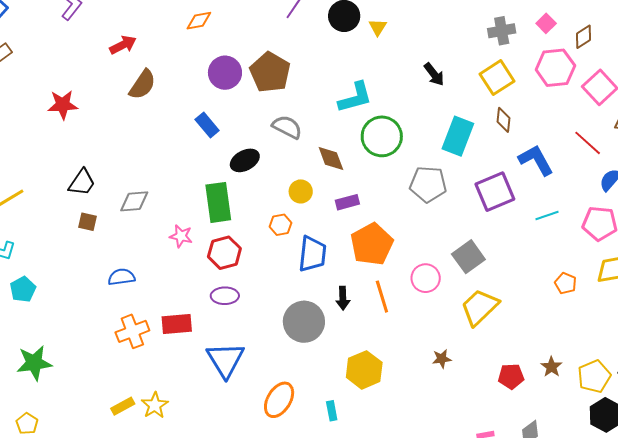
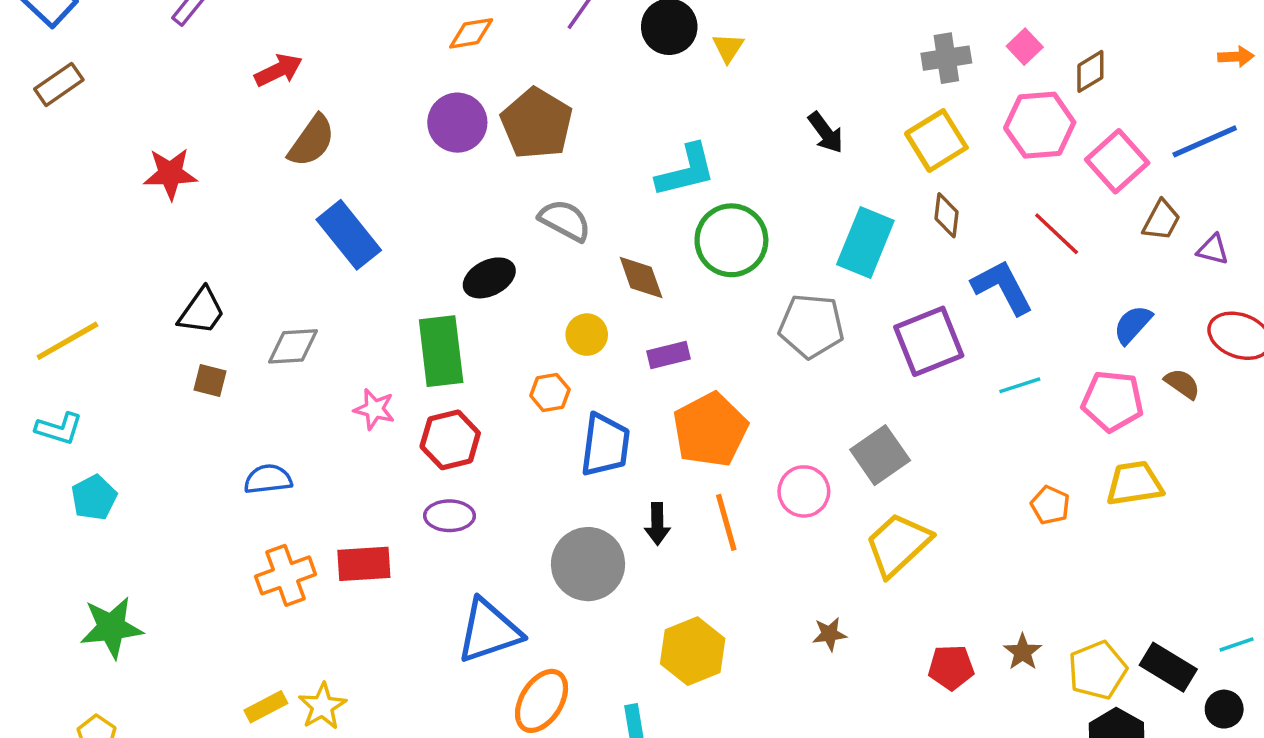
orange diamond: (199, 21) -> (471, 33), moved
blue rectangle: (207, 125) -> (349, 235), moved, size x1.5
red line: (588, 143) -> (1057, 234), moved
blue triangle: (225, 360) -> (489, 631), moved, turned 42

